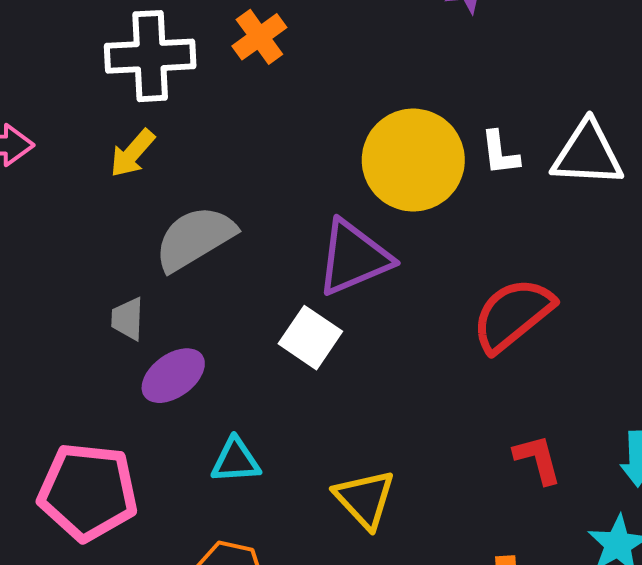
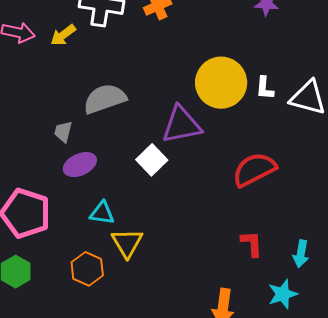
yellow arrow: (132, 153) -> (63, 35), moved
yellow triangle: (365, 499) -> (127, 243), moved

